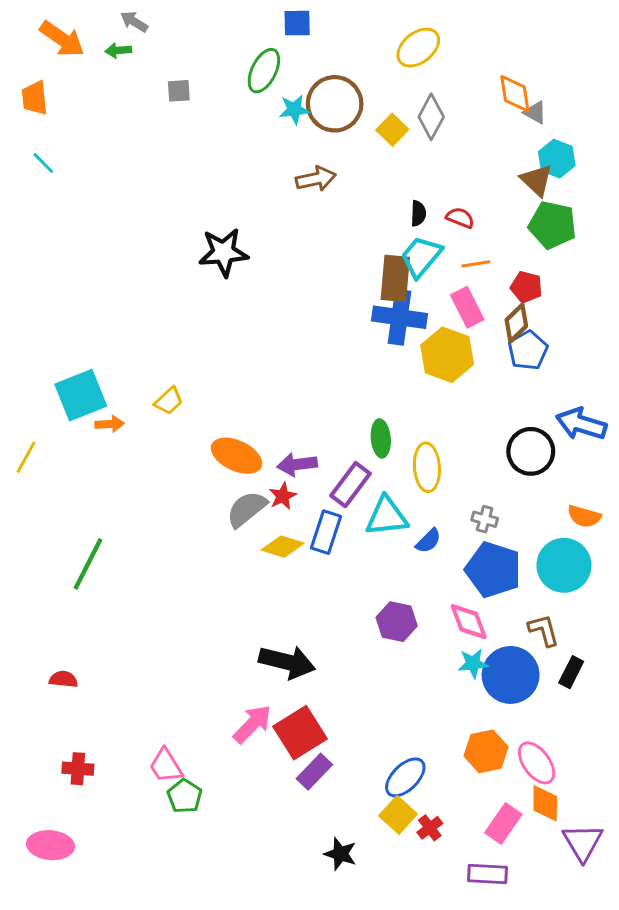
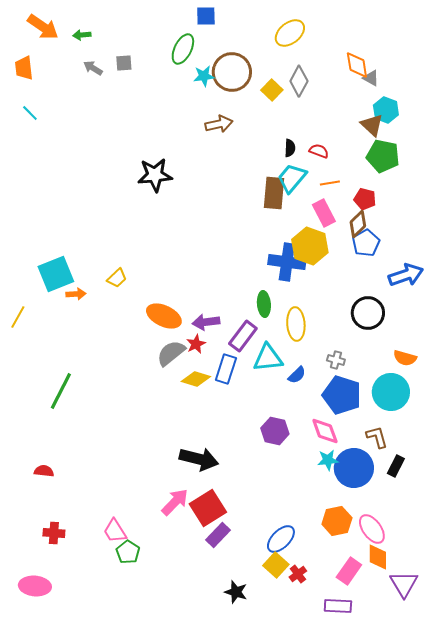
gray arrow: (134, 22) -> (93, 68), moved
blue cross: (400, 317) -> (287, 262), moved
blue arrow: (581, 424) -> (406, 275), moved, turned 144

